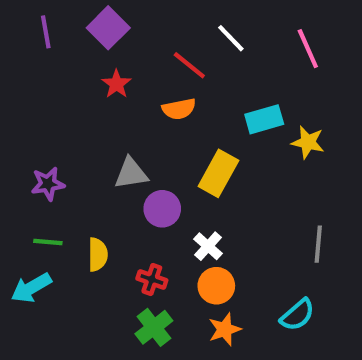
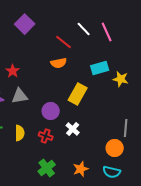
pink line: (308, 49) -> (107, 32), moved
red star: (116, 84) -> (13, 71), moved
gray triangle: (131, 173) -> (20, 96), moved
red cross: (152, 279) -> (46, 136), moved
orange circle: (216, 286) -> (115, 148), moved
cyan semicircle: (297, 315) -> (112, 172), moved, turned 54

